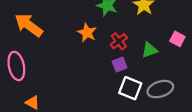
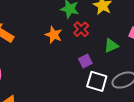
red cross: (119, 41) -> (81, 29), moved

